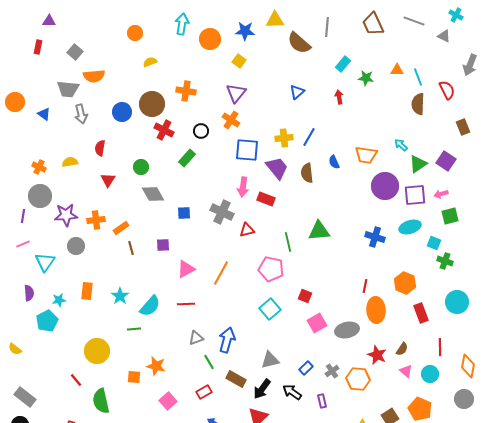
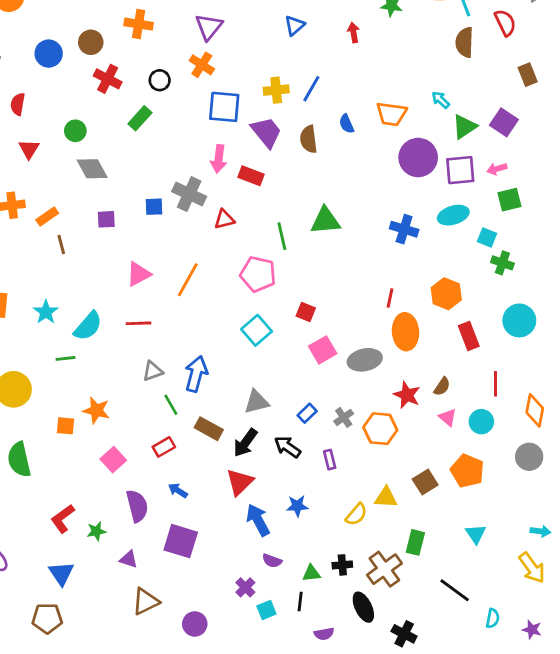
brown circle: (152, 104) -> (91, 42), size x0.7
blue square: (184, 213) -> (154, 207), moved
purple square: (163, 245) -> (106, 219), moved

